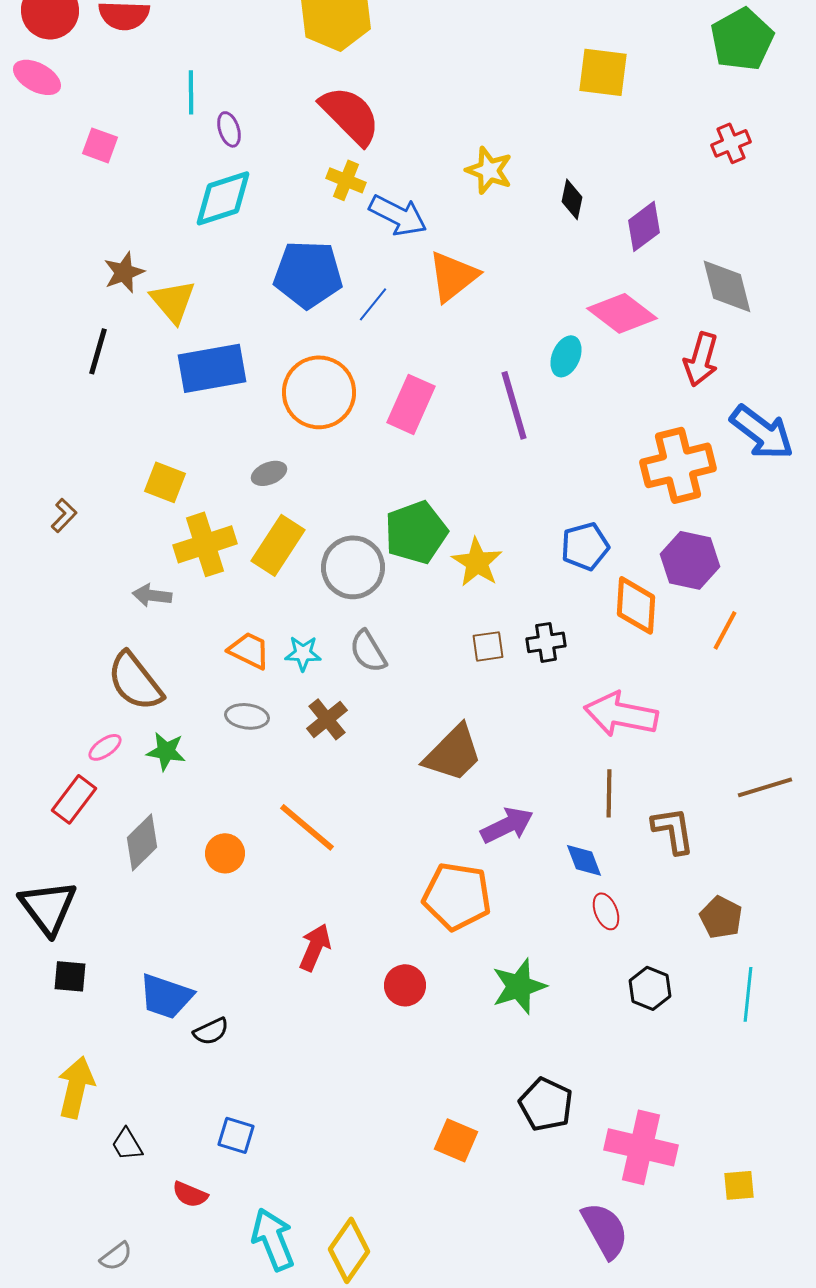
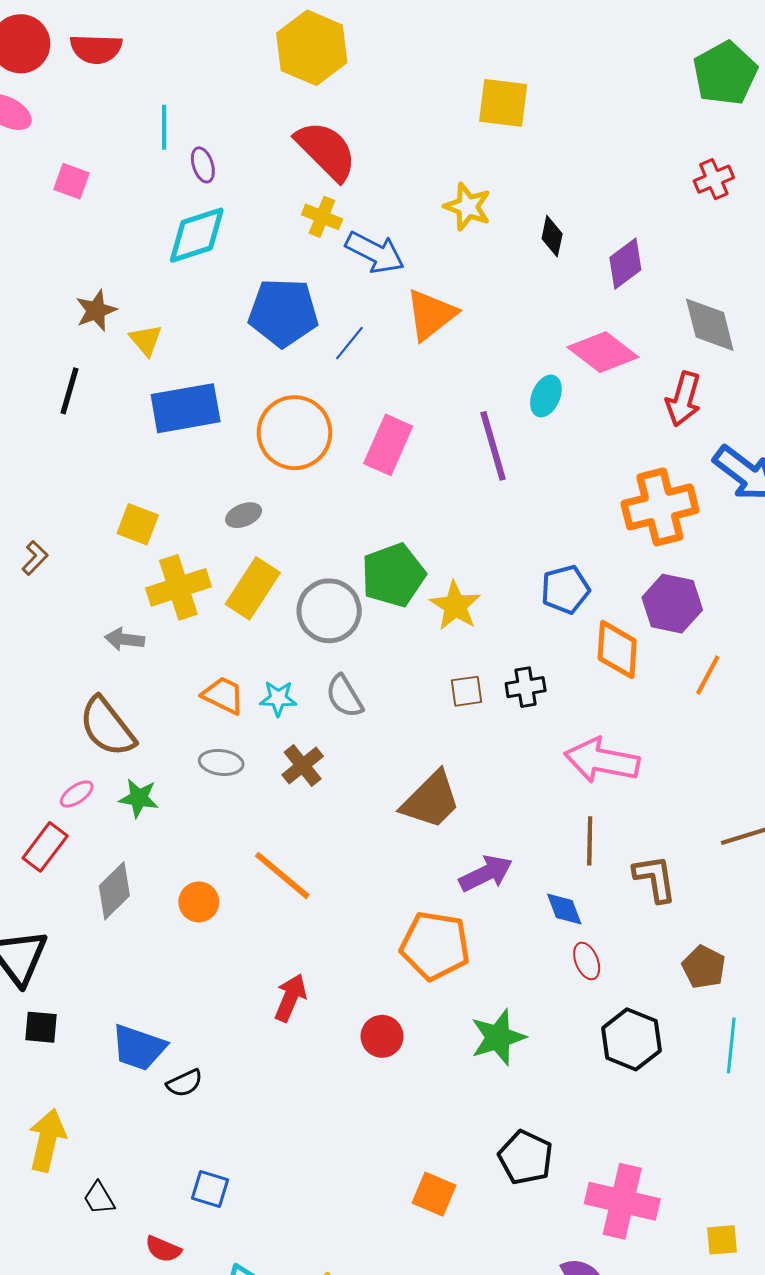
yellow square: (603, 72) -> (503, 103), moved
yellow triangle: (173, 301) -> (146, 340), size x0.7
black hexagon: (650, 988) -> (631, 1039), size x1.4

